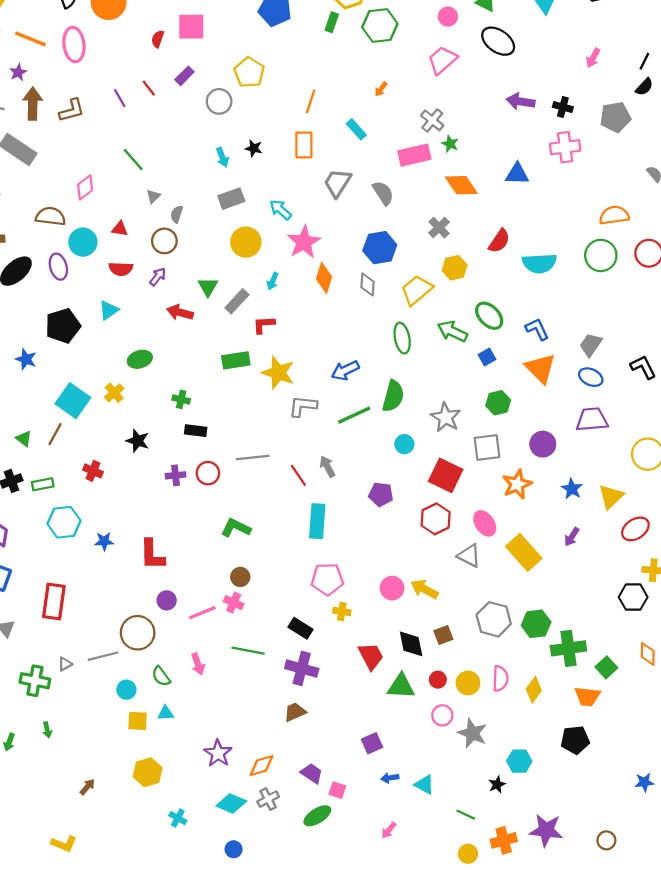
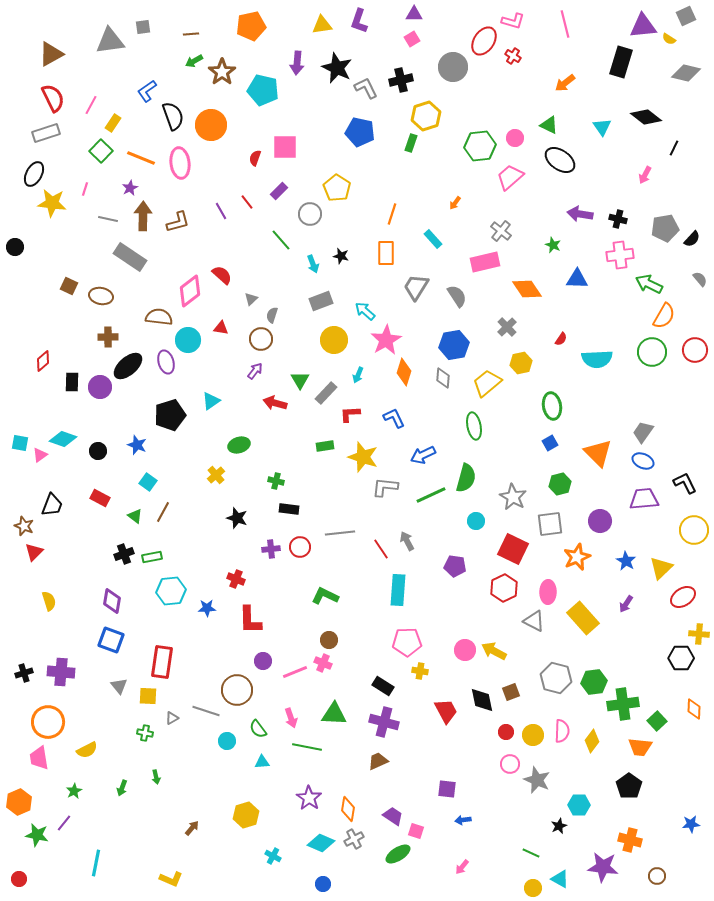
green hexagon: (380, 26) -> (480, 146), moved
black line: (644, 61) -> (674, 148), moved
black semicircle: (644, 87) -> (692, 239), moved
green star: (450, 144) -> (553, 245), moved
green line: (133, 159) -> (281, 240), moved
pink diamond: (85, 187) -> (190, 291), size x1.4
orange semicircle: (614, 215) -> (664, 316), turned 128
red semicircle: (499, 241) -> (561, 339), size x0.6
red semicircle: (121, 269) -> (222, 275), moved, turned -140
green ellipse: (489, 316) -> (552, 406), turned 36
blue L-shape: (537, 329) -> (394, 418), moved
green arrow: (452, 331) -> (649, 284), moved
green rectangle: (236, 360) -> (325, 446), size x0.7
black L-shape: (643, 367) -> (685, 483), moved
cyan square: (73, 401) -> (148, 482), moved, size x0.6
red cross: (93, 471) -> (236, 579), moved
pink ellipse: (485, 523) -> (548, 592), turned 35
green line: (248, 651) -> (307, 747), moved
gray line: (103, 656) -> (206, 711), turned 32
green cross: (35, 681) -> (145, 733), size x0.6
green triangle: (401, 686) -> (334, 714), moved
yellow square: (138, 721) -> (148, 696), moved
black pentagon: (575, 740) -> (629, 786), turned -30
purple square: (372, 743) -> (447, 789), turned 30
orange diamond: (261, 766) -> (348, 809), turned -65
cyan triangle: (424, 785) -> (560, 879), moved
orange cross: (504, 840) -> (630, 840), moved, turned 30

